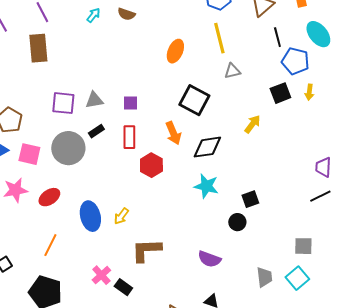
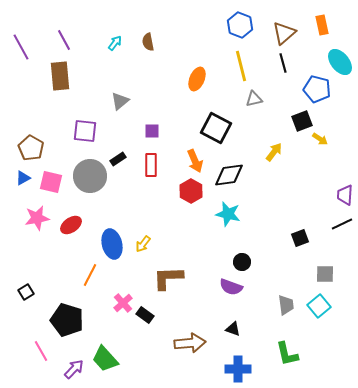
brown semicircle: (126, 14) -> (148, 42), turned 60
black line: (277, 37) -> (283, 63), moved
yellow arrow: (309, 92) -> (320, 139), moved, turned -63
gray triangle: (94, 100) -> (120, 101), moved, turned -30
red hexagon: (151, 165) -> (191, 191), moved
black square: (250, 199) -> (300, 238), moved
black circle: (237, 222) -> (242, 262), moved
orange line: (50, 245) -> (90, 275), moved

